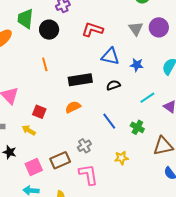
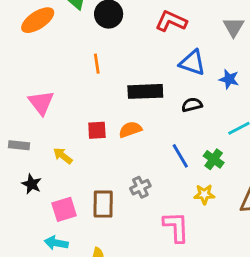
red square: (39, 112) -> (97, 130), moved, turned -32
green cross: (137, 127) -> (214, 159), moved
yellow star: (121, 158) -> (204, 194), moved
brown rectangle: (60, 160) -> (103, 204), turned -72
pink L-shape: (88, 175) -> (176, 227), moved

